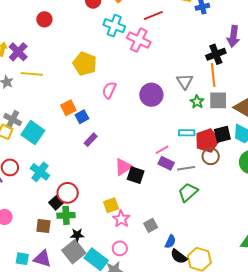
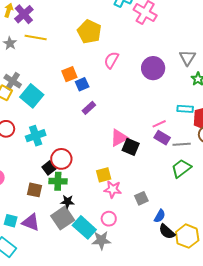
cyan cross: (40, 172) -> (36, 136), turned 30
pink star: (121, 219) -> (113, 189), turned -30

